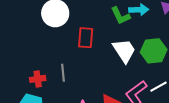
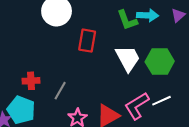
gray line: (63, 73) -> (60, 91), moved, turned 30

